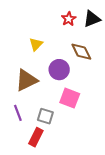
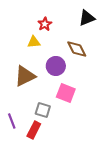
red star: (69, 19) -> (45, 24), moved
yellow triangle: (36, 44) -> (34, 42), turned 40
purple line: (18, 113) -> (12, 121), moved

